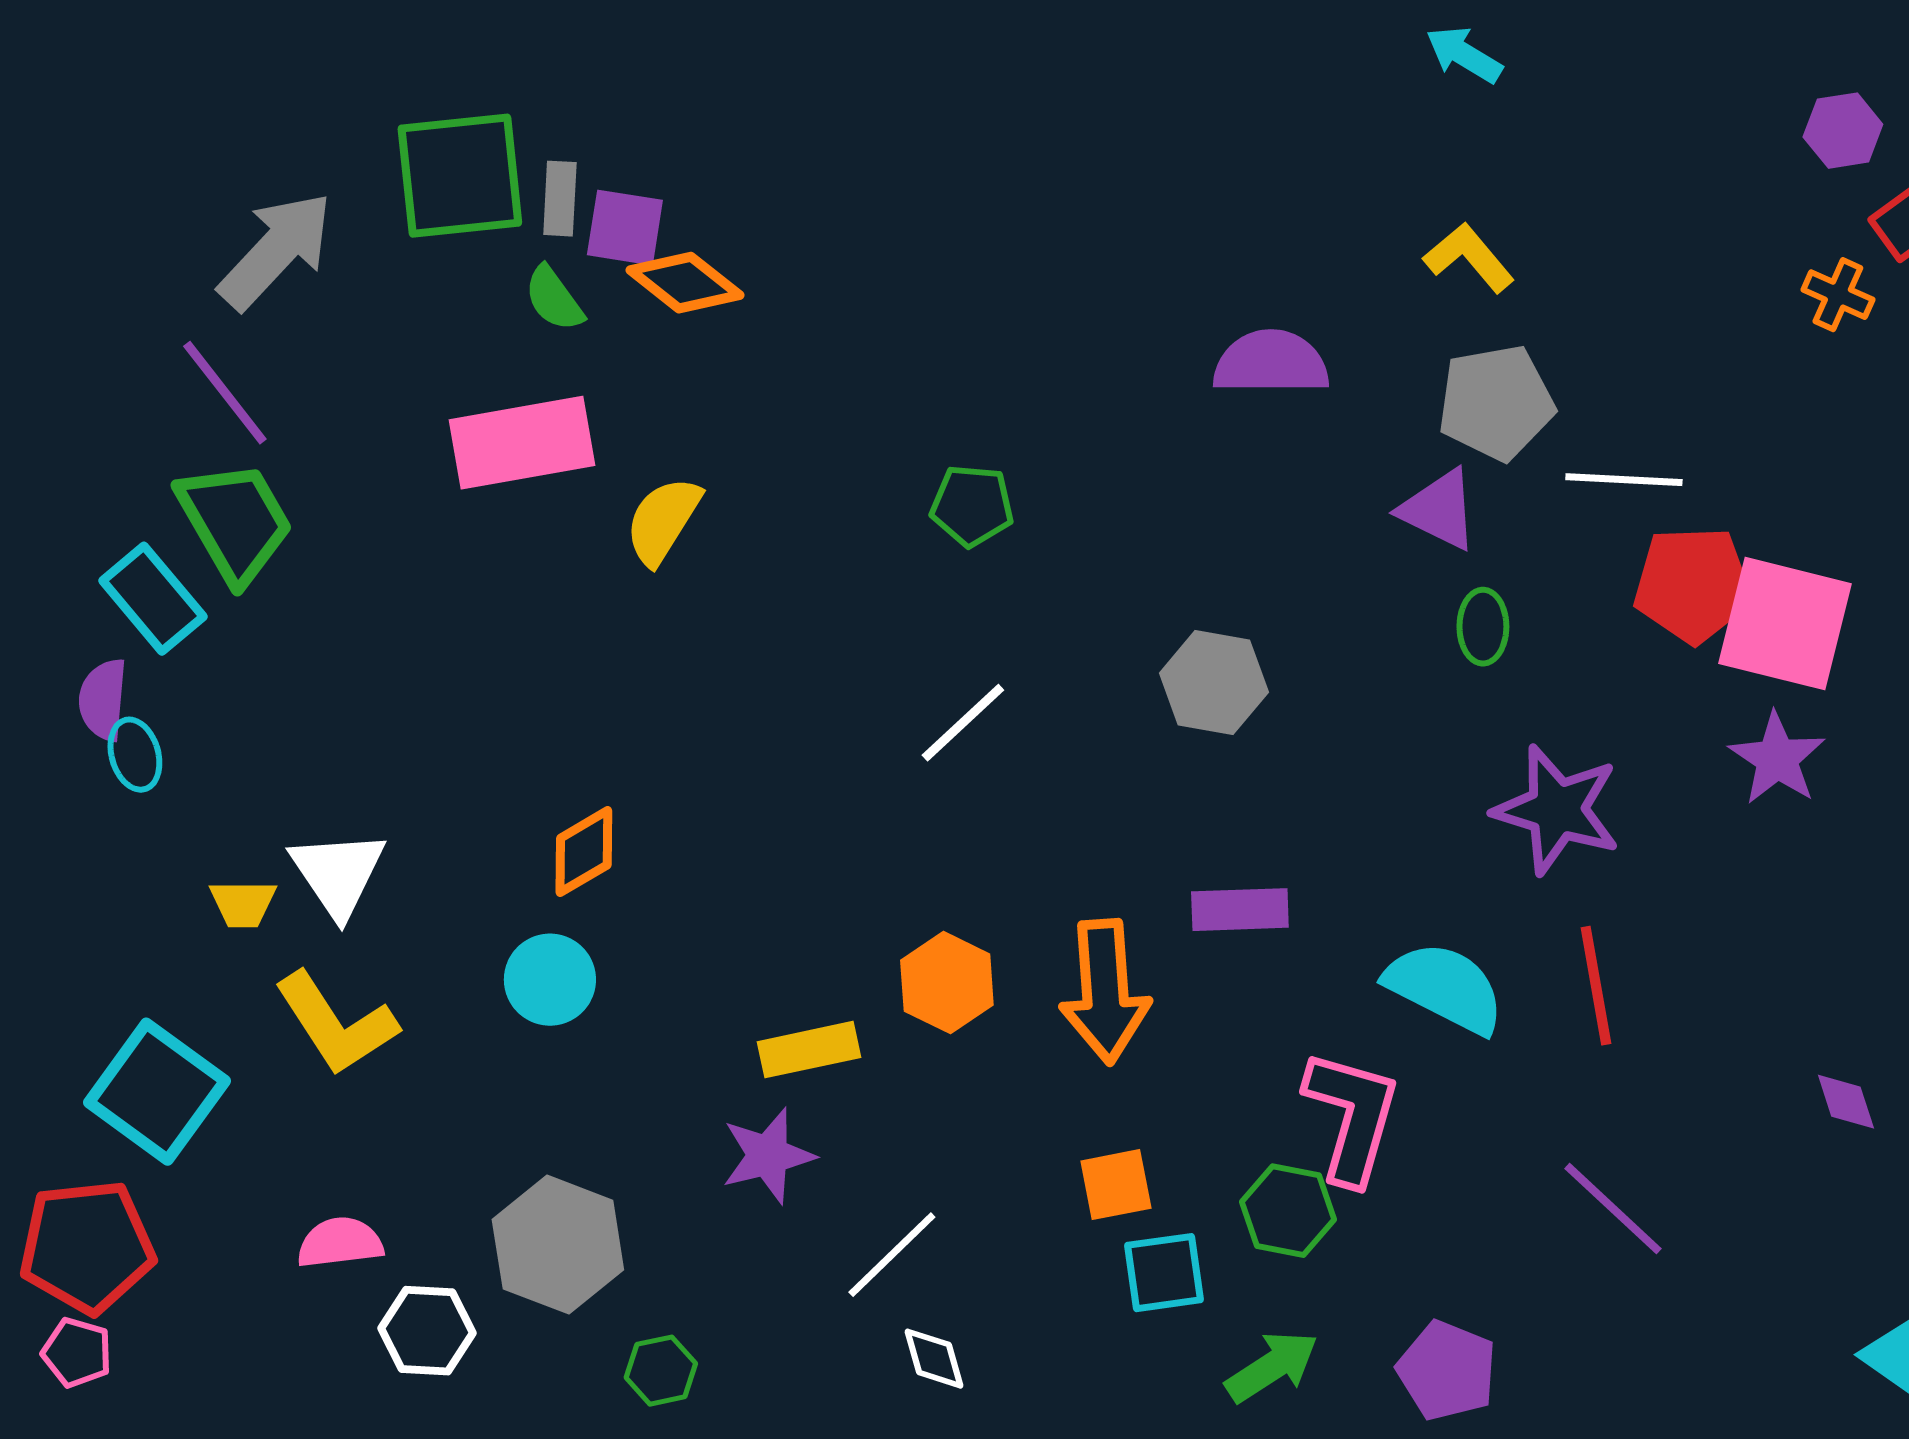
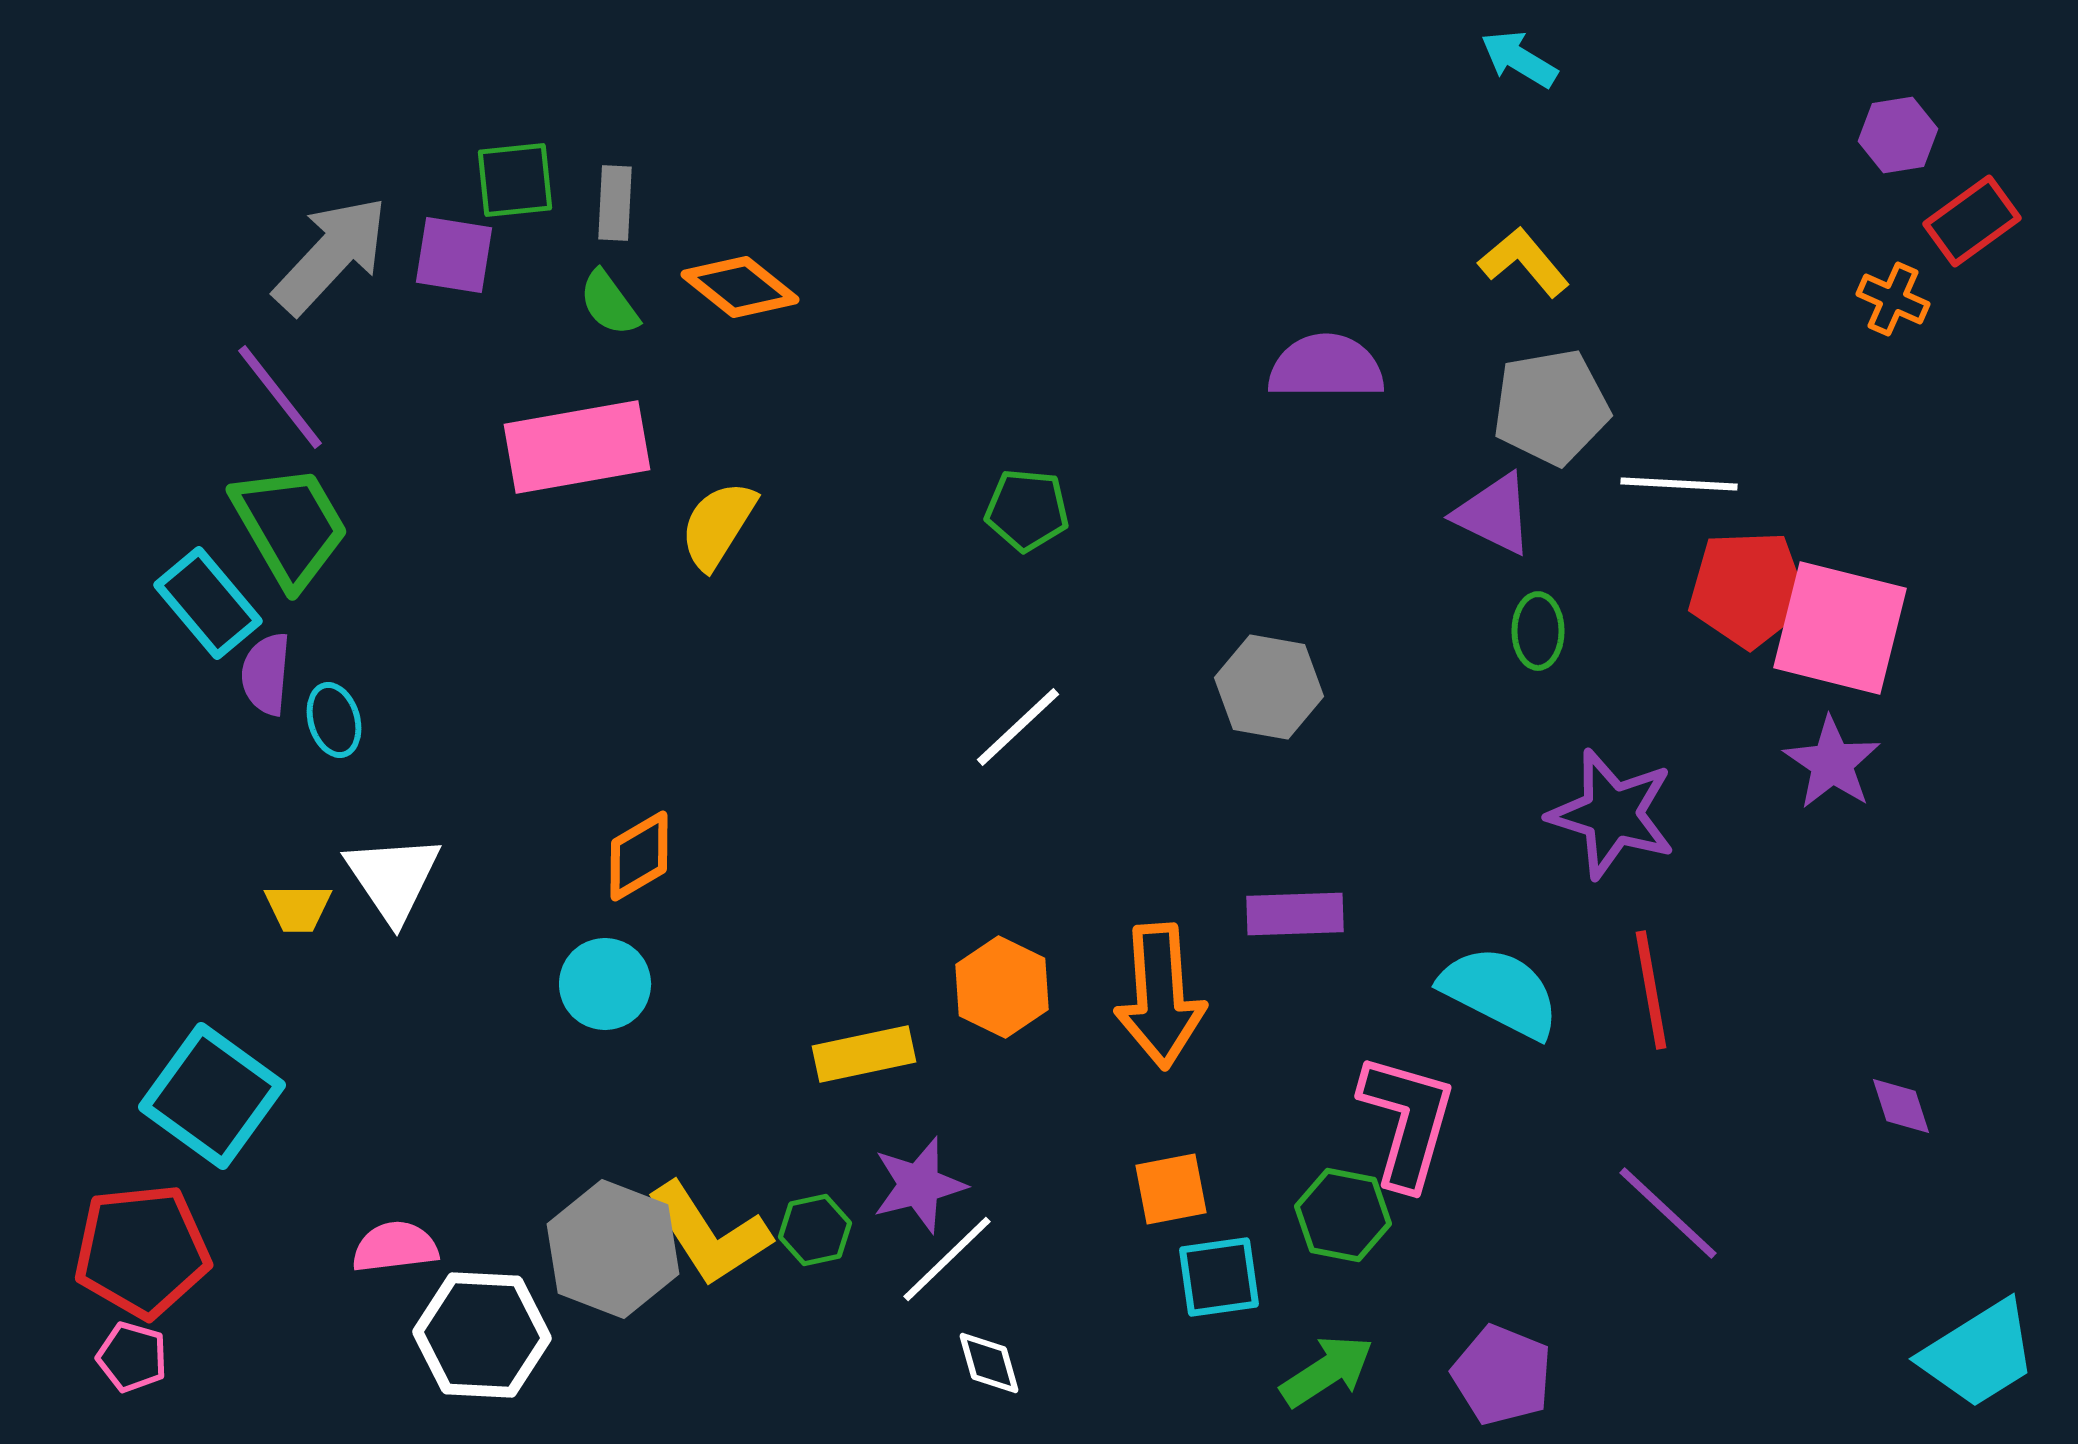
green square: (460, 176) -> (515, 180), size x0.6
purple square: (625, 228) -> (454, 255), moved
purple semicircle: (103, 700) -> (266, 674), moved
cyan ellipse: (135, 755) -> (334, 720), moved
yellow L-shape: (336, 1024) -> (709, 1234), moved
purple star: (768, 1156) -> (919, 1185), moved
white hexagon: (427, 1331) -> (482, 1335), size x1.4
green hexagon: (661, 1371) -> (815, 1230), moved

